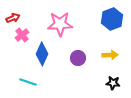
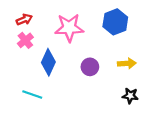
red arrow: (13, 18) -> (24, 20), moved
blue hexagon: (112, 19) -> (115, 22), moved

